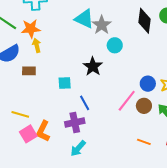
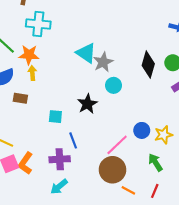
brown circle: (144, 106) -> (112, 170), moved, size x1.6

